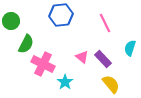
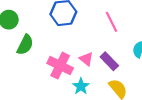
pink cross: (43, 64) -> (60, 66), moved
cyan star: (65, 82) -> (81, 86), moved

